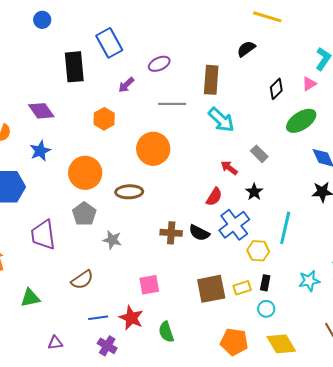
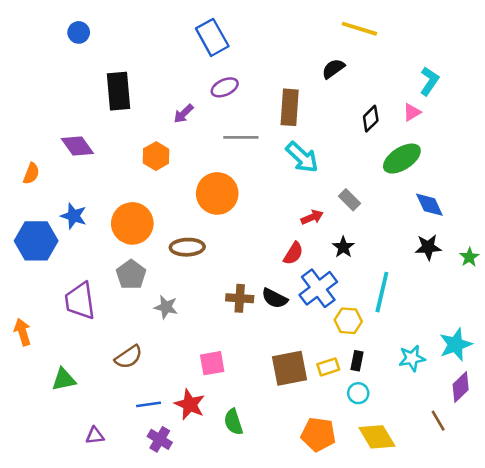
blue rectangle: (109, 43) -> (212, 37), moved
blue star: (40, 151) -> (74, 216), moved, turned -30
red arrow: (229, 168) -> (312, 217), turned 120

